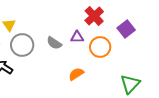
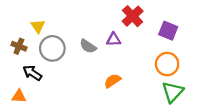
purple square: (126, 29) -> (168, 31), turned -30
orange circle: (100, 47) -> (167, 64), moved

